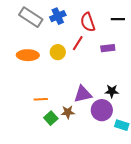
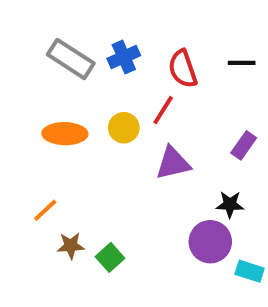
purple rectangle: (108, 48) -> (244, 145), moved, turned -48
purple triangle: (83, 94) -> (173, 163), moved
orange line: (41, 99) -> (45, 210), moved, turned -40
brown star: (68, 112) -> (71, 246), moved

